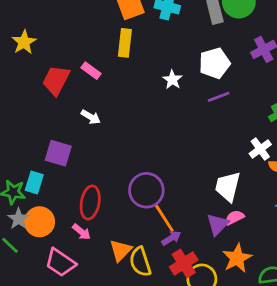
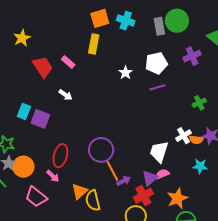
red trapezoid: (56, 80) -> (43, 67), turned 115
white cross: (260, 149) -> (184, 136), moved
cyan rectangle: (34, 182) -> (24, 111), moved
purple arrow: (171, 238) -> (124, 181), moved
orange star: (237, 258) -> (177, 198), moved
red cross: (184, 263) -> (143, 196), moved

